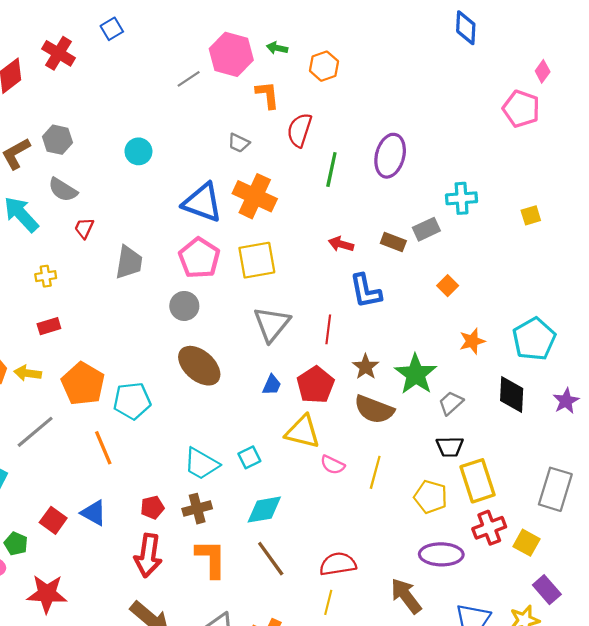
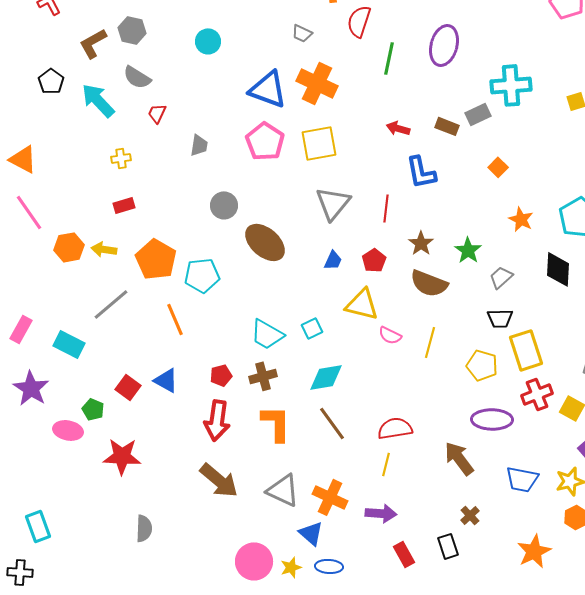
cyan cross: (462, 198) -> (511, 85), size x1.4
gray trapezoid: (129, 262) -> (199, 145), size x0.7
gray circle: (184, 306) -> (224, 205), moved
orange star: (472, 341) -> (521, 219), turned -30
green star: (416, 374) -> (468, 250), size x0.7
red pentagon: (315, 385) -> (374, 260), size x0.7

